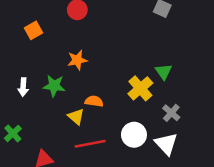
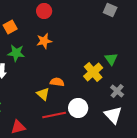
orange star: (77, 60) -> (44, 41), moved
green star: (54, 86) -> (16, 53), moved
white circle: (134, 135) -> (78, 108), moved

